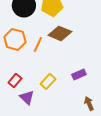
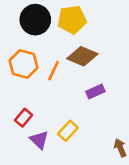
purple rectangle: (79, 74) -> (95, 92), moved
yellow rectangle: (48, 81) -> (68, 131), moved

